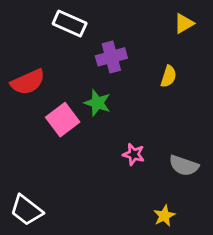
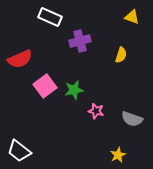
yellow triangle: (184, 23) -> (132, 17), turned 49
green star: (97, 103) -> (74, 90), moved, turned -30

